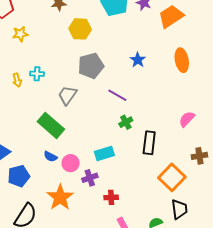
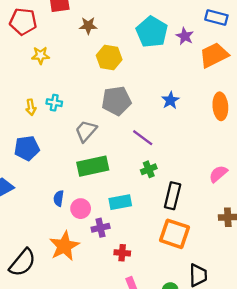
green rectangle: (51, 125) -> (93, 166), moved, turned -60
blue semicircle: (50, 156) -> (59, 198), turned 64
blue pentagon: (19, 176) -> (27, 148), moved
orange square: (172, 177) -> (175, 234), moved, turned -32

